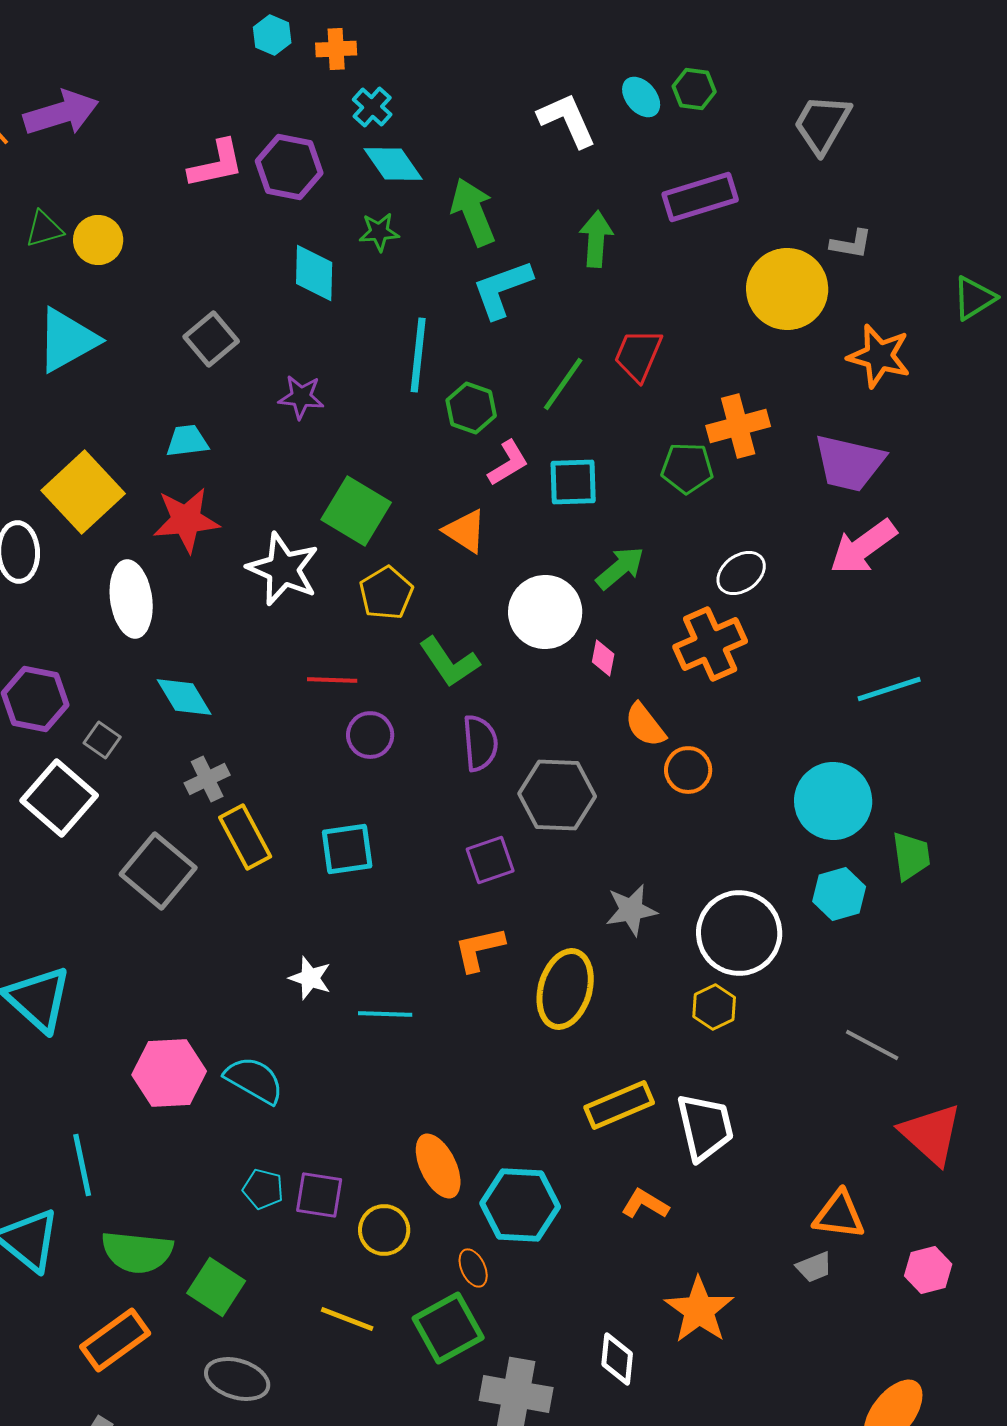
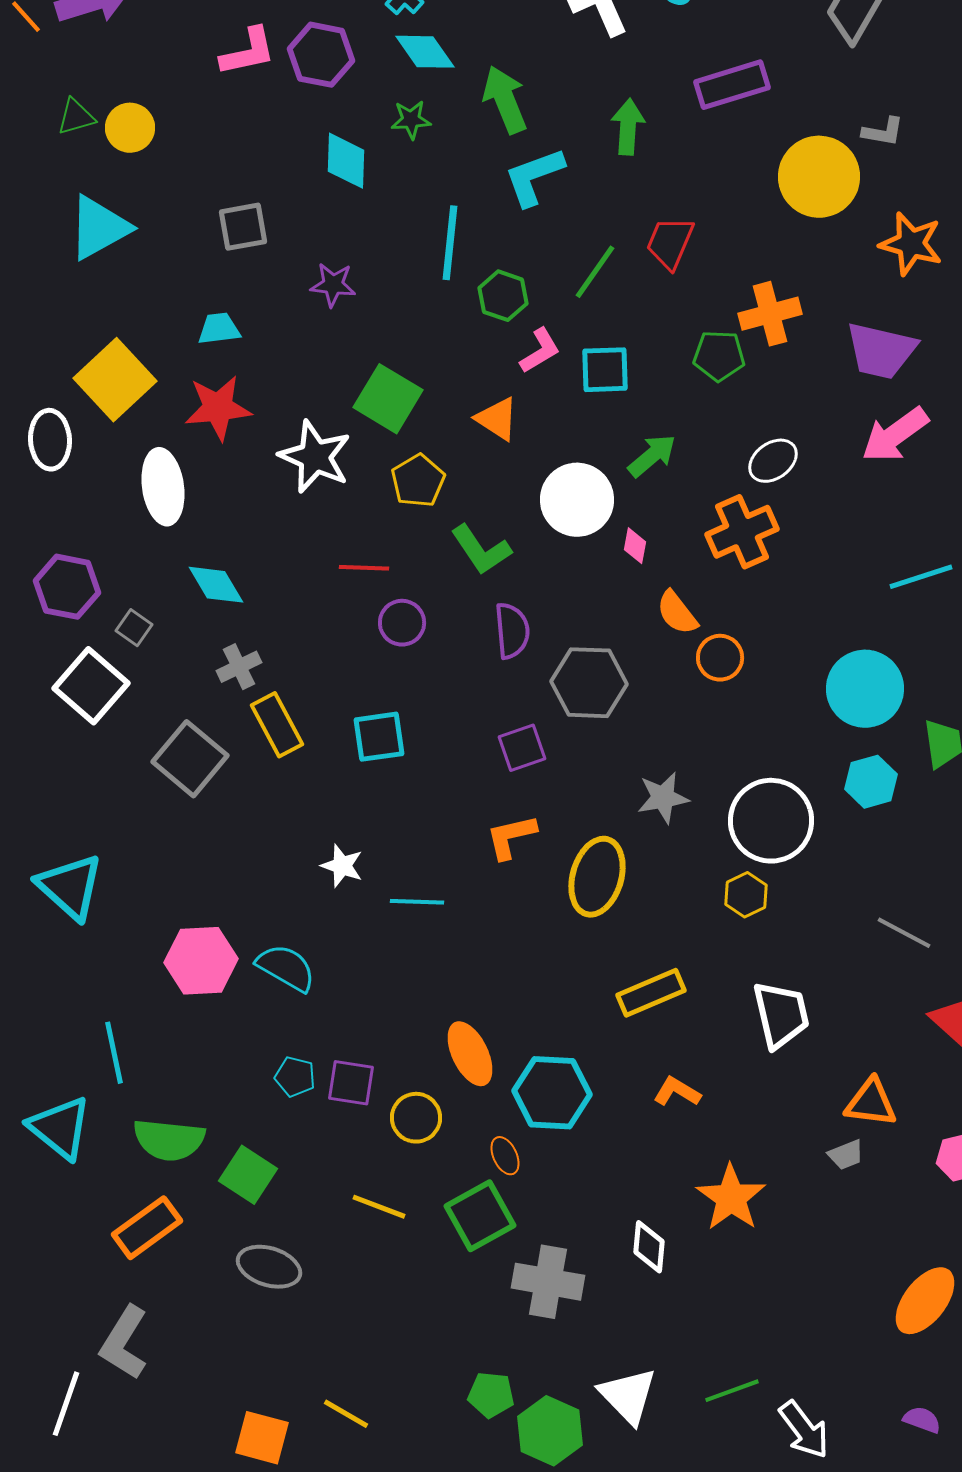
gray square: (211, 339) -> (243, 227), turned 30
white trapezoid: (705, 1127) -> (781, 1015), moved

